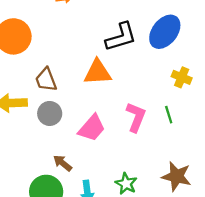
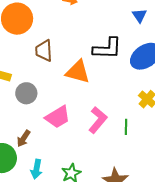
brown trapezoid: (46, 80) -> (44, 51), moved
brown arrow: (63, 163) -> (24, 138), turned -114

